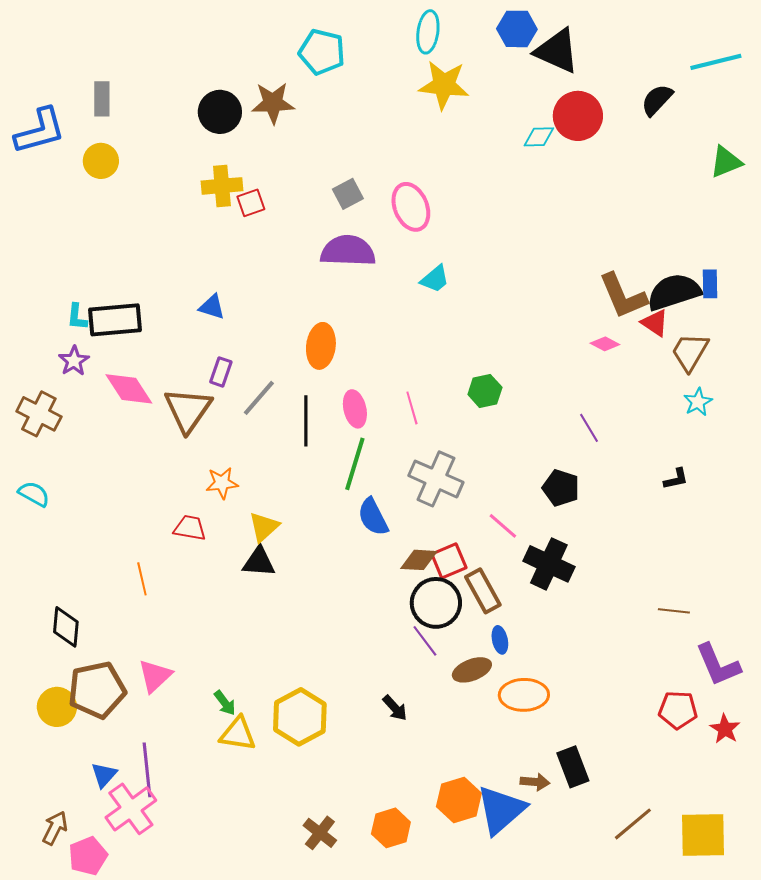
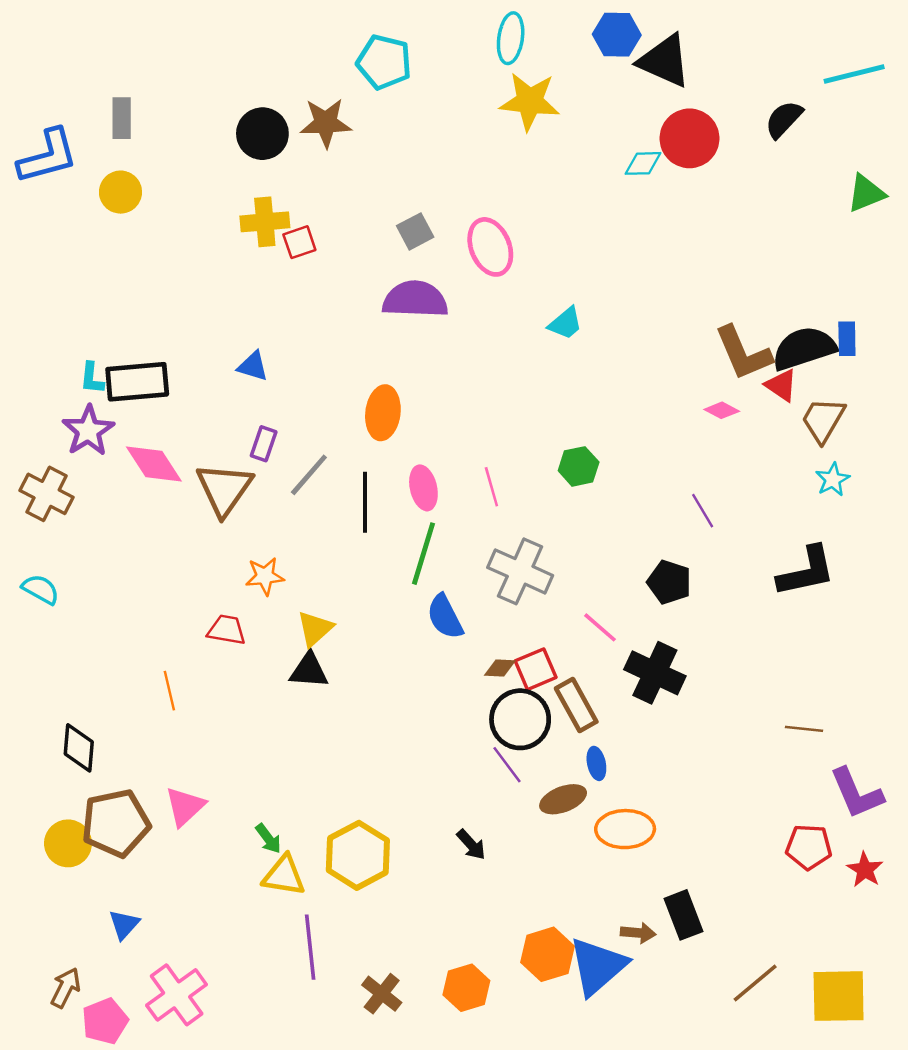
cyan trapezoid: (435, 279) -> (565, 323), moved
purple star: (74, 361) -> (88, 431), size x1.4
black L-shape: (676, 479) -> (806, 571), size x2.0
brown diamond: (419, 560) -> (500, 668), size x0.7
purple line: (147, 770) -> (310, 947), moved
pink cross: (131, 809) -> (177, 995), moved

